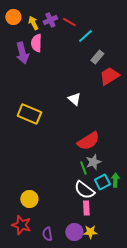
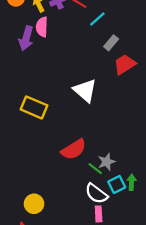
purple arrow: (22, 53) -> (26, 38), turned 30
white triangle: (74, 99) -> (85, 90), size x1.6
red semicircle: (88, 141) -> (74, 149), moved
green line: (83, 168) -> (95, 169), turned -32

